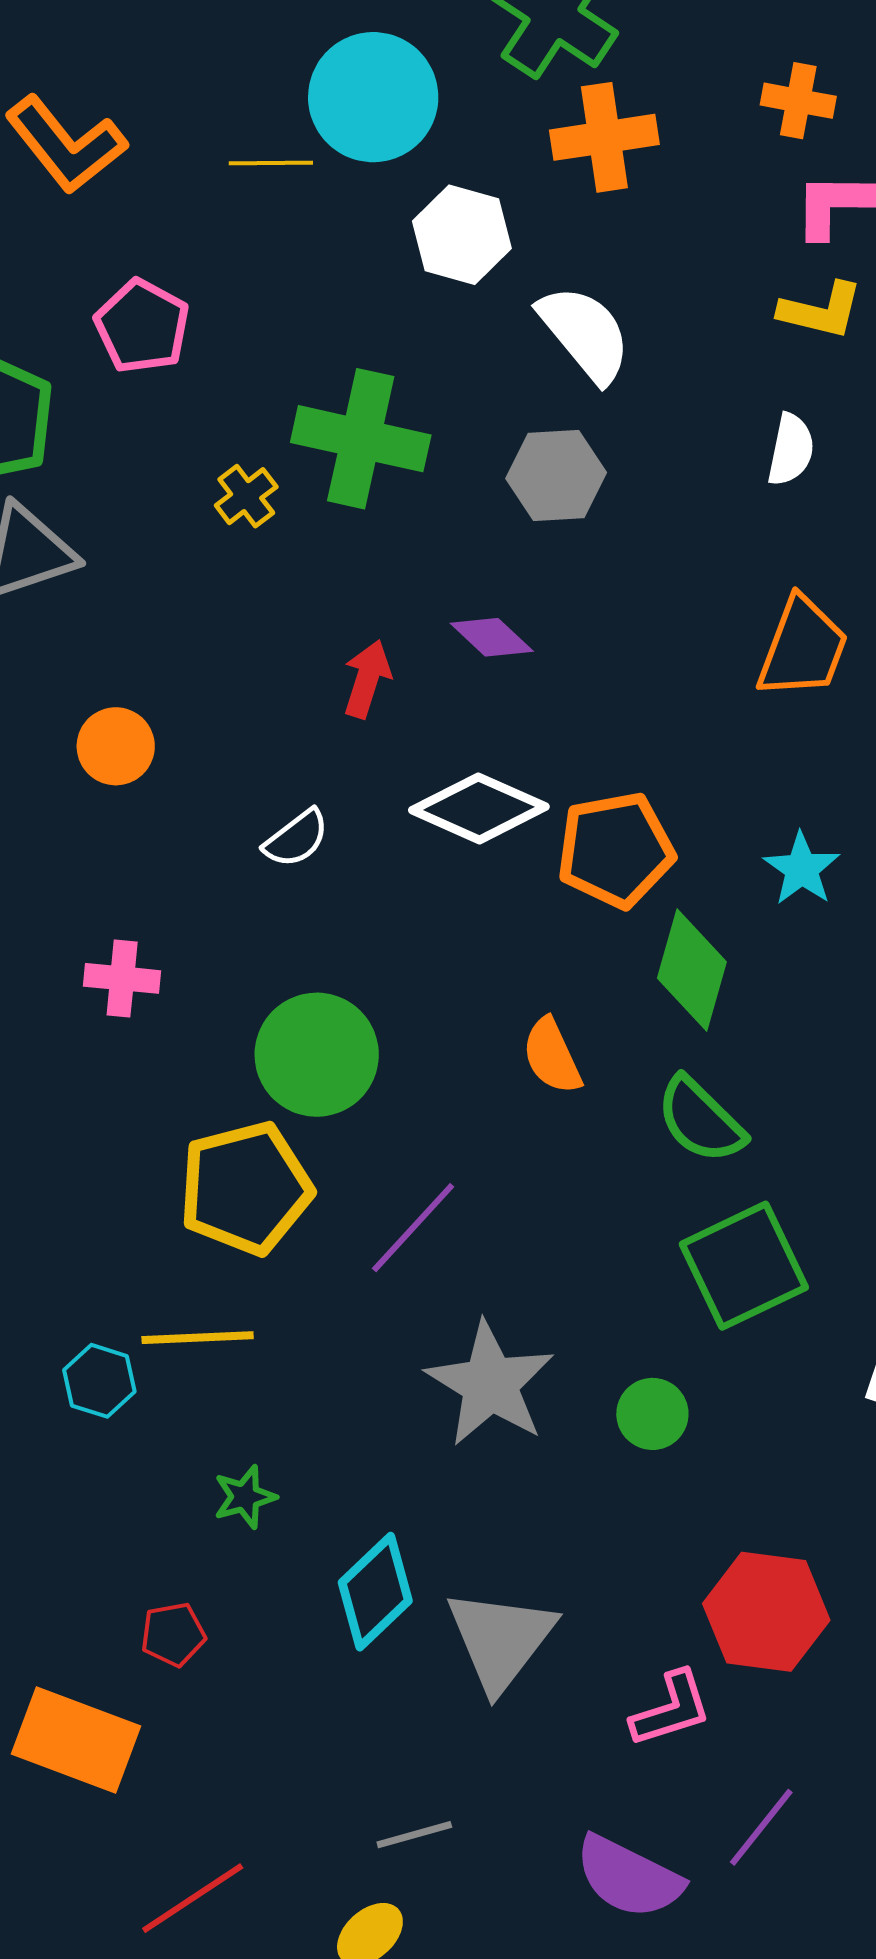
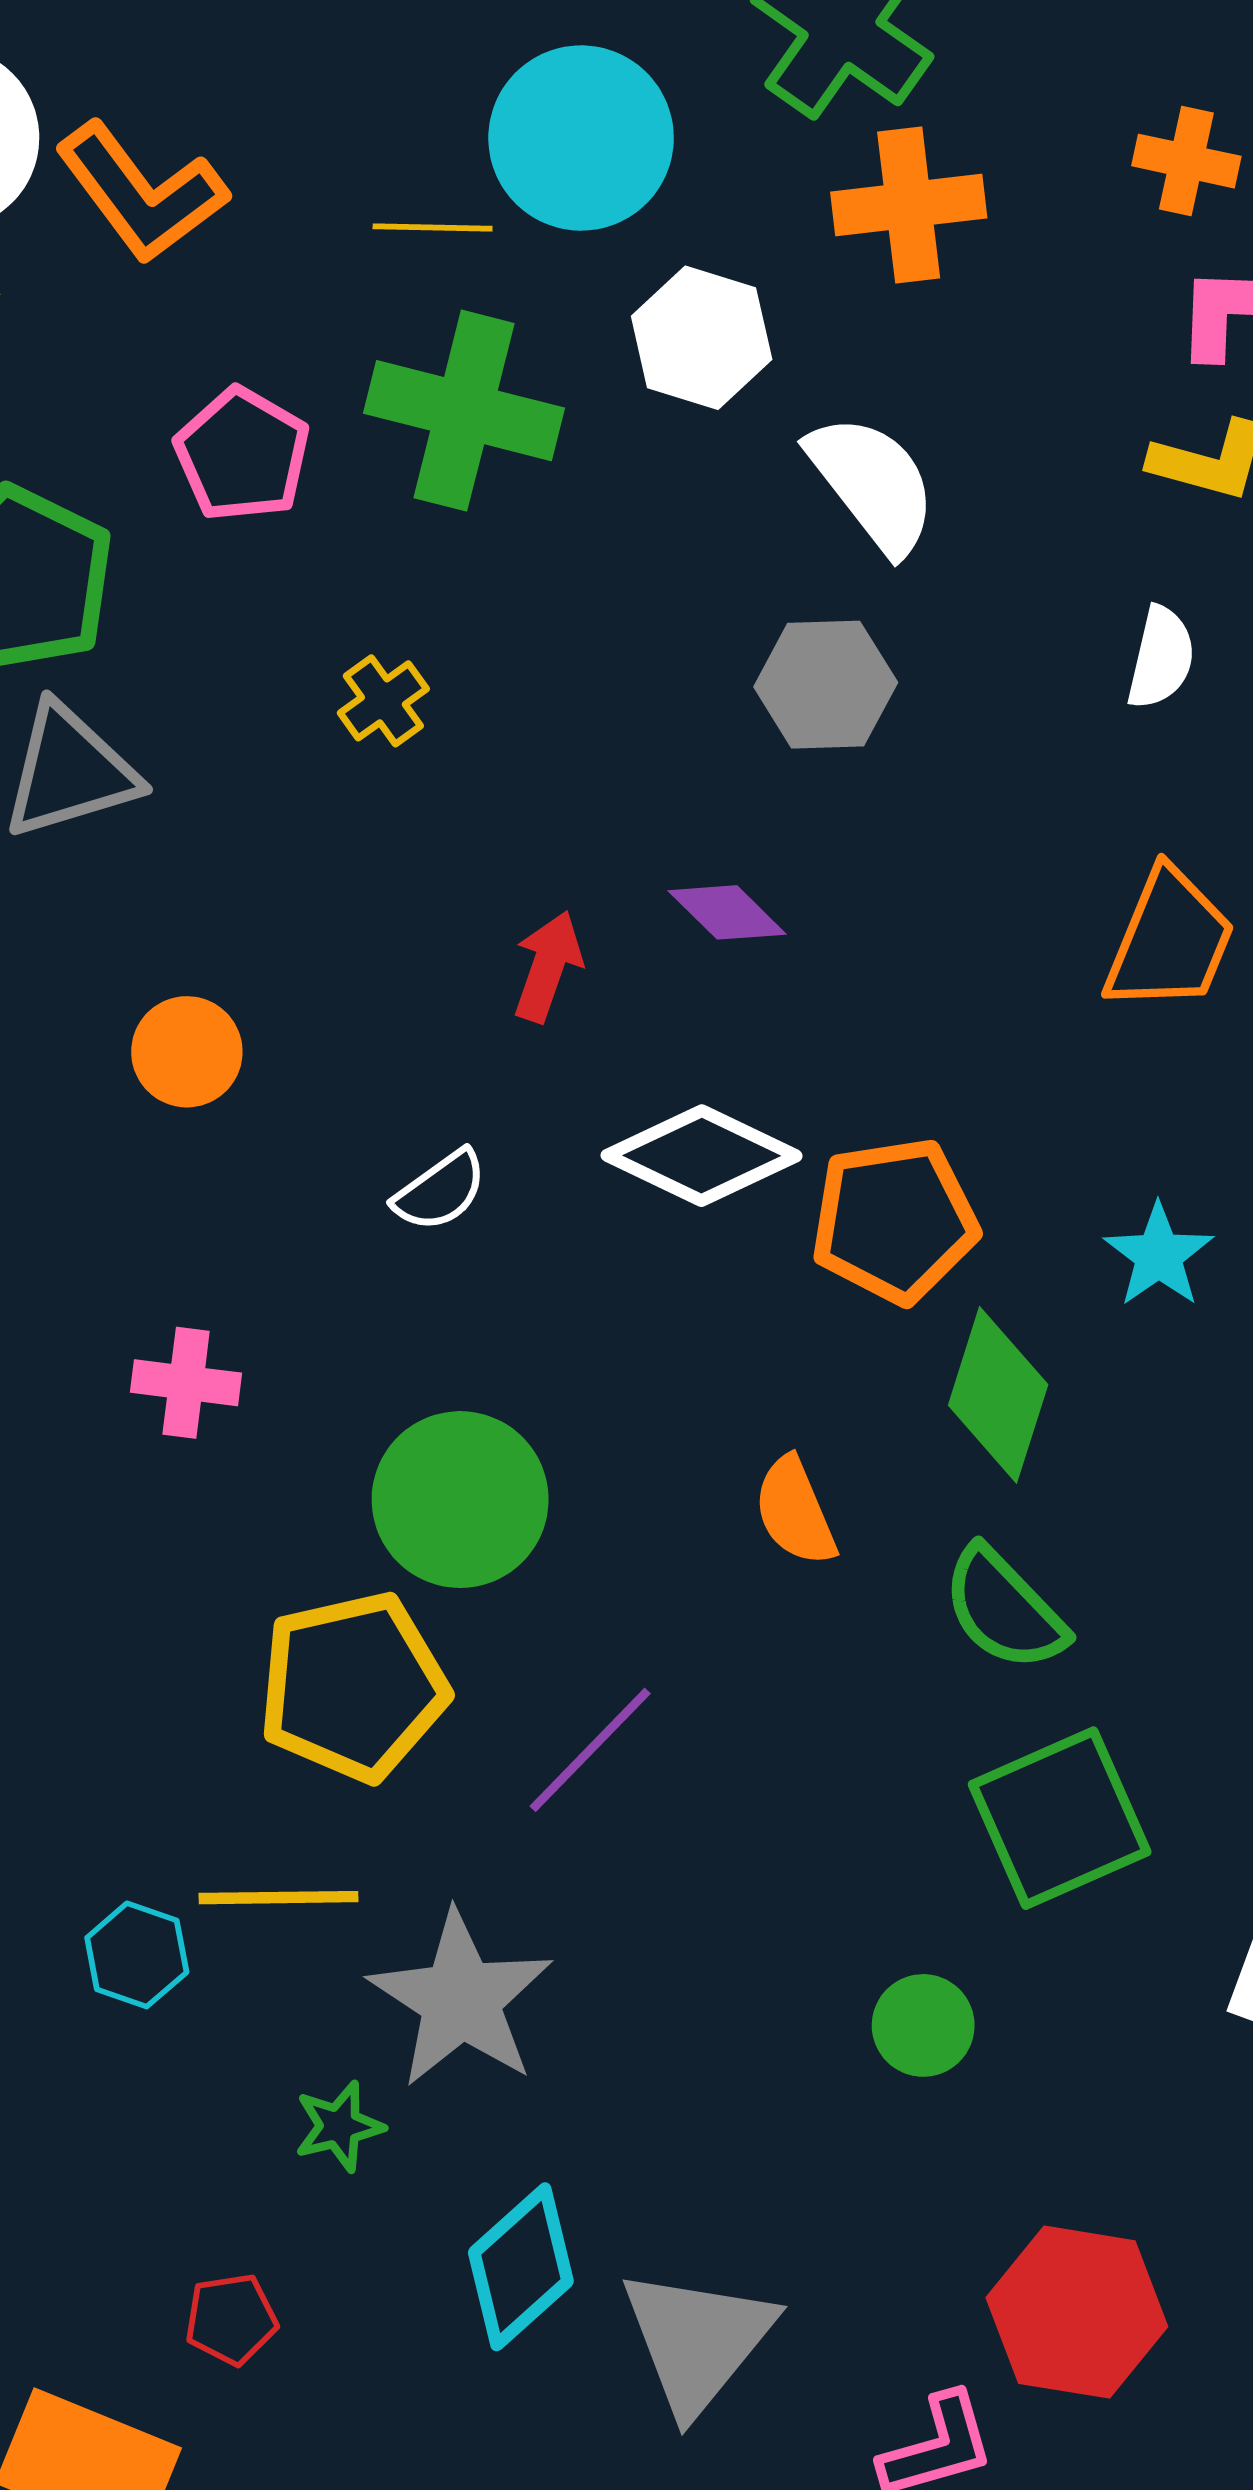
green cross: (361, 439) -> (464, 411), moved
gray star: (490, 1384) -> (461, 1999), moved

